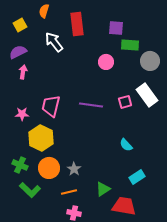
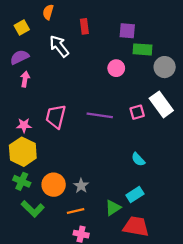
red rectangle: (77, 24) -> (84, 26), size x0.6
yellow hexagon: (41, 138) -> (23, 152), moved
cyan rectangle: (137, 177) -> (135, 195), moved

